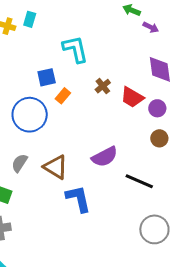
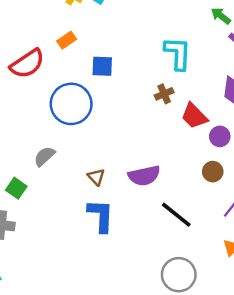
cyan L-shape: (75, 49) -> (178, 53), moved
orange rectangle: (63, 96) -> (67, 40), moved
brown triangle: (56, 167) -> (96, 177), moved, size x0.6

